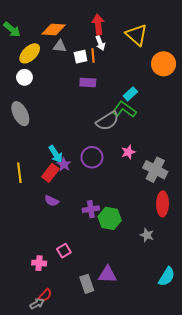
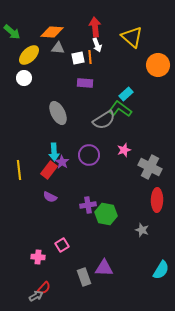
gray ellipse: (20, 114) -> (58, 113), moved
cyan arrow: (56, 154) -> (54, 152), turned 30

